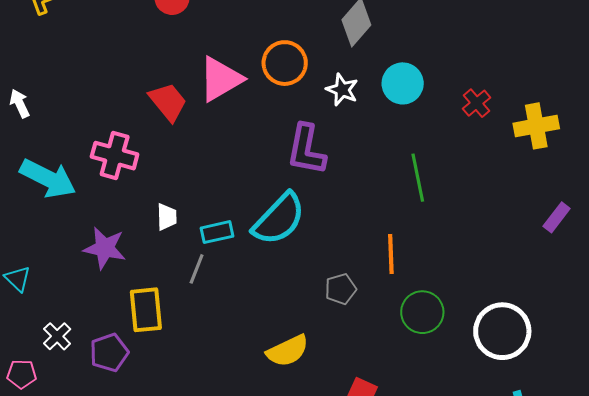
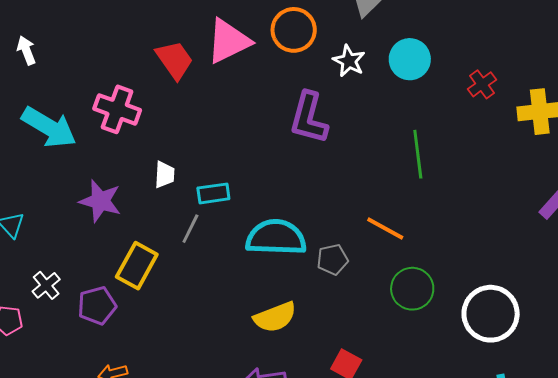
cyan semicircle: (279, 219) -> (276, 237), moved, turned -136
orange line: (391, 254) -> (385, 228), turned -63
yellow rectangle: (146, 310) -> (137, 266), turned 30

